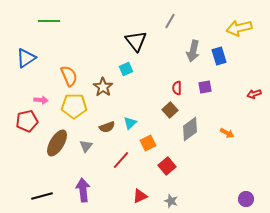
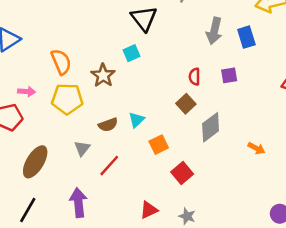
orange arrow: (227, 133) -> (256, 148), moved
brown ellipse: (57, 143) -> (35, 162), moved
red line: (121, 160) -> (109, 166), moved
black line: (42, 196) -> (28, 210), turned -45

